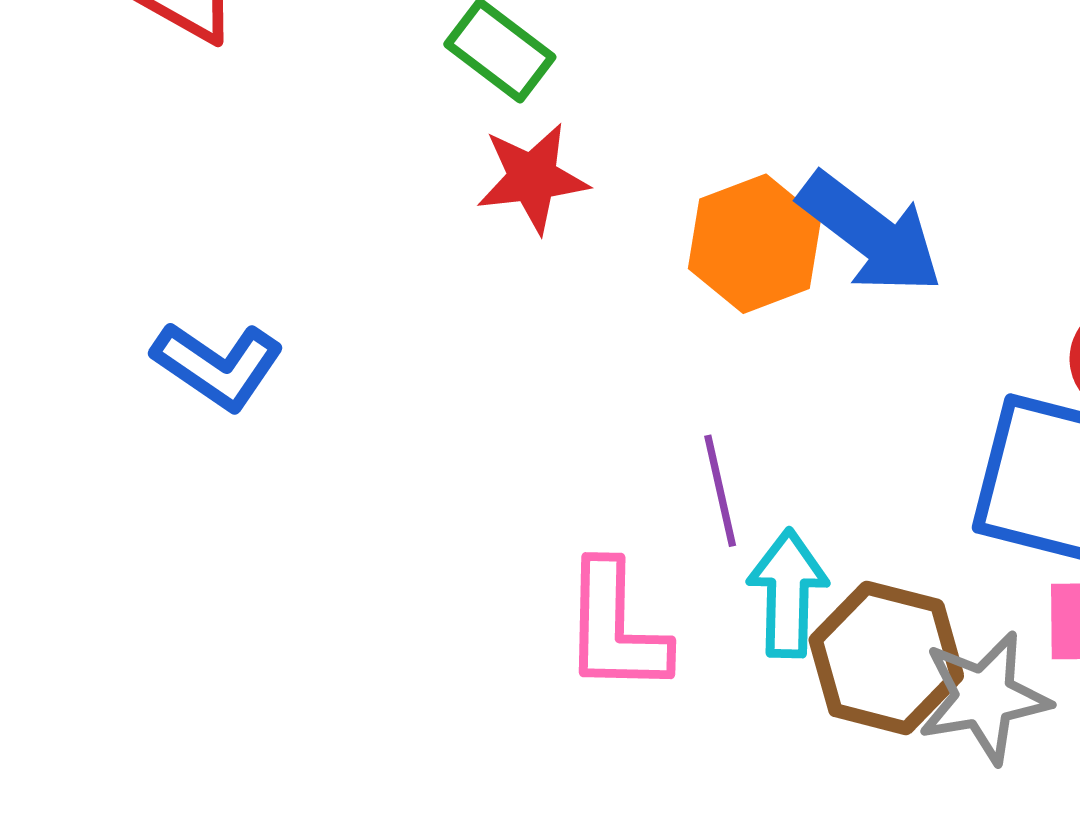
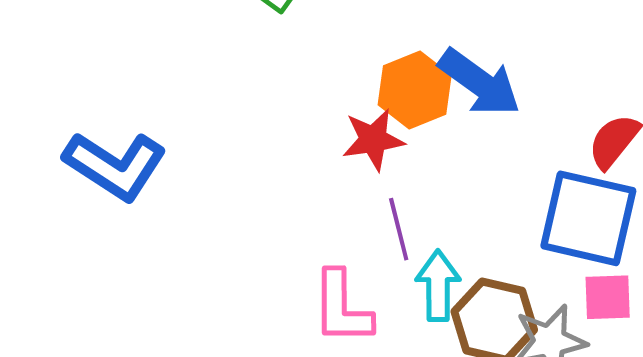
red star: (532, 178) -> (373, 140), moved
blue L-shape: (218, 365) -> (115, 166), size x1.4

